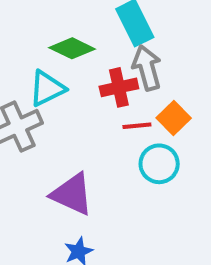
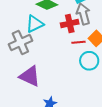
purple triangle: (72, 194) -> (30, 76), moved

